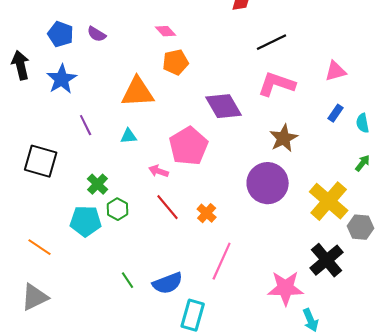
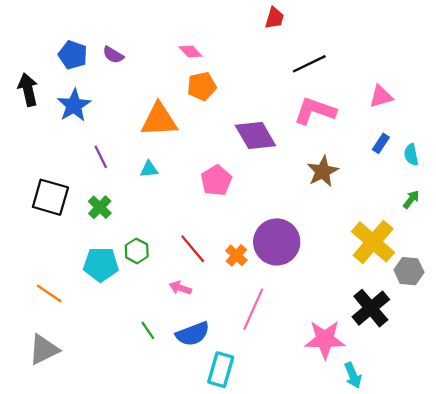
pink pentagon: (189, 146) -> (216, 180), size x0.7
pink arrow: (159, 171) -> (180, 288), moved
purple circle: (268, 183) -> (277, 242), moved
green cross: (98, 184) -> (100, 207), moved

